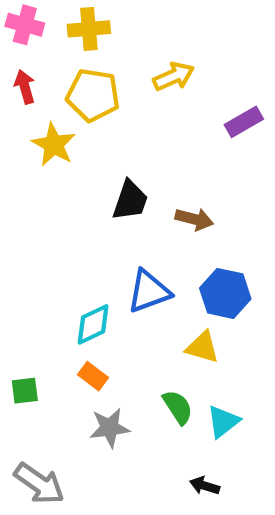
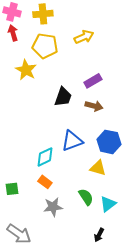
red arrow: (25, 87) -> (13, 33), moved
purple rectangle: (244, 122) -> (93, 81), moved
black arrow: (205, 486) -> (99, 235), turned -80

